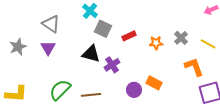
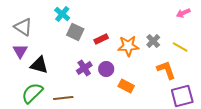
orange star: (156, 43) -> (128, 46), size x1.5
black triangle: (91, 54) -> (39, 65), moved
purple circle: (134, 90) -> (106, 69), moved

